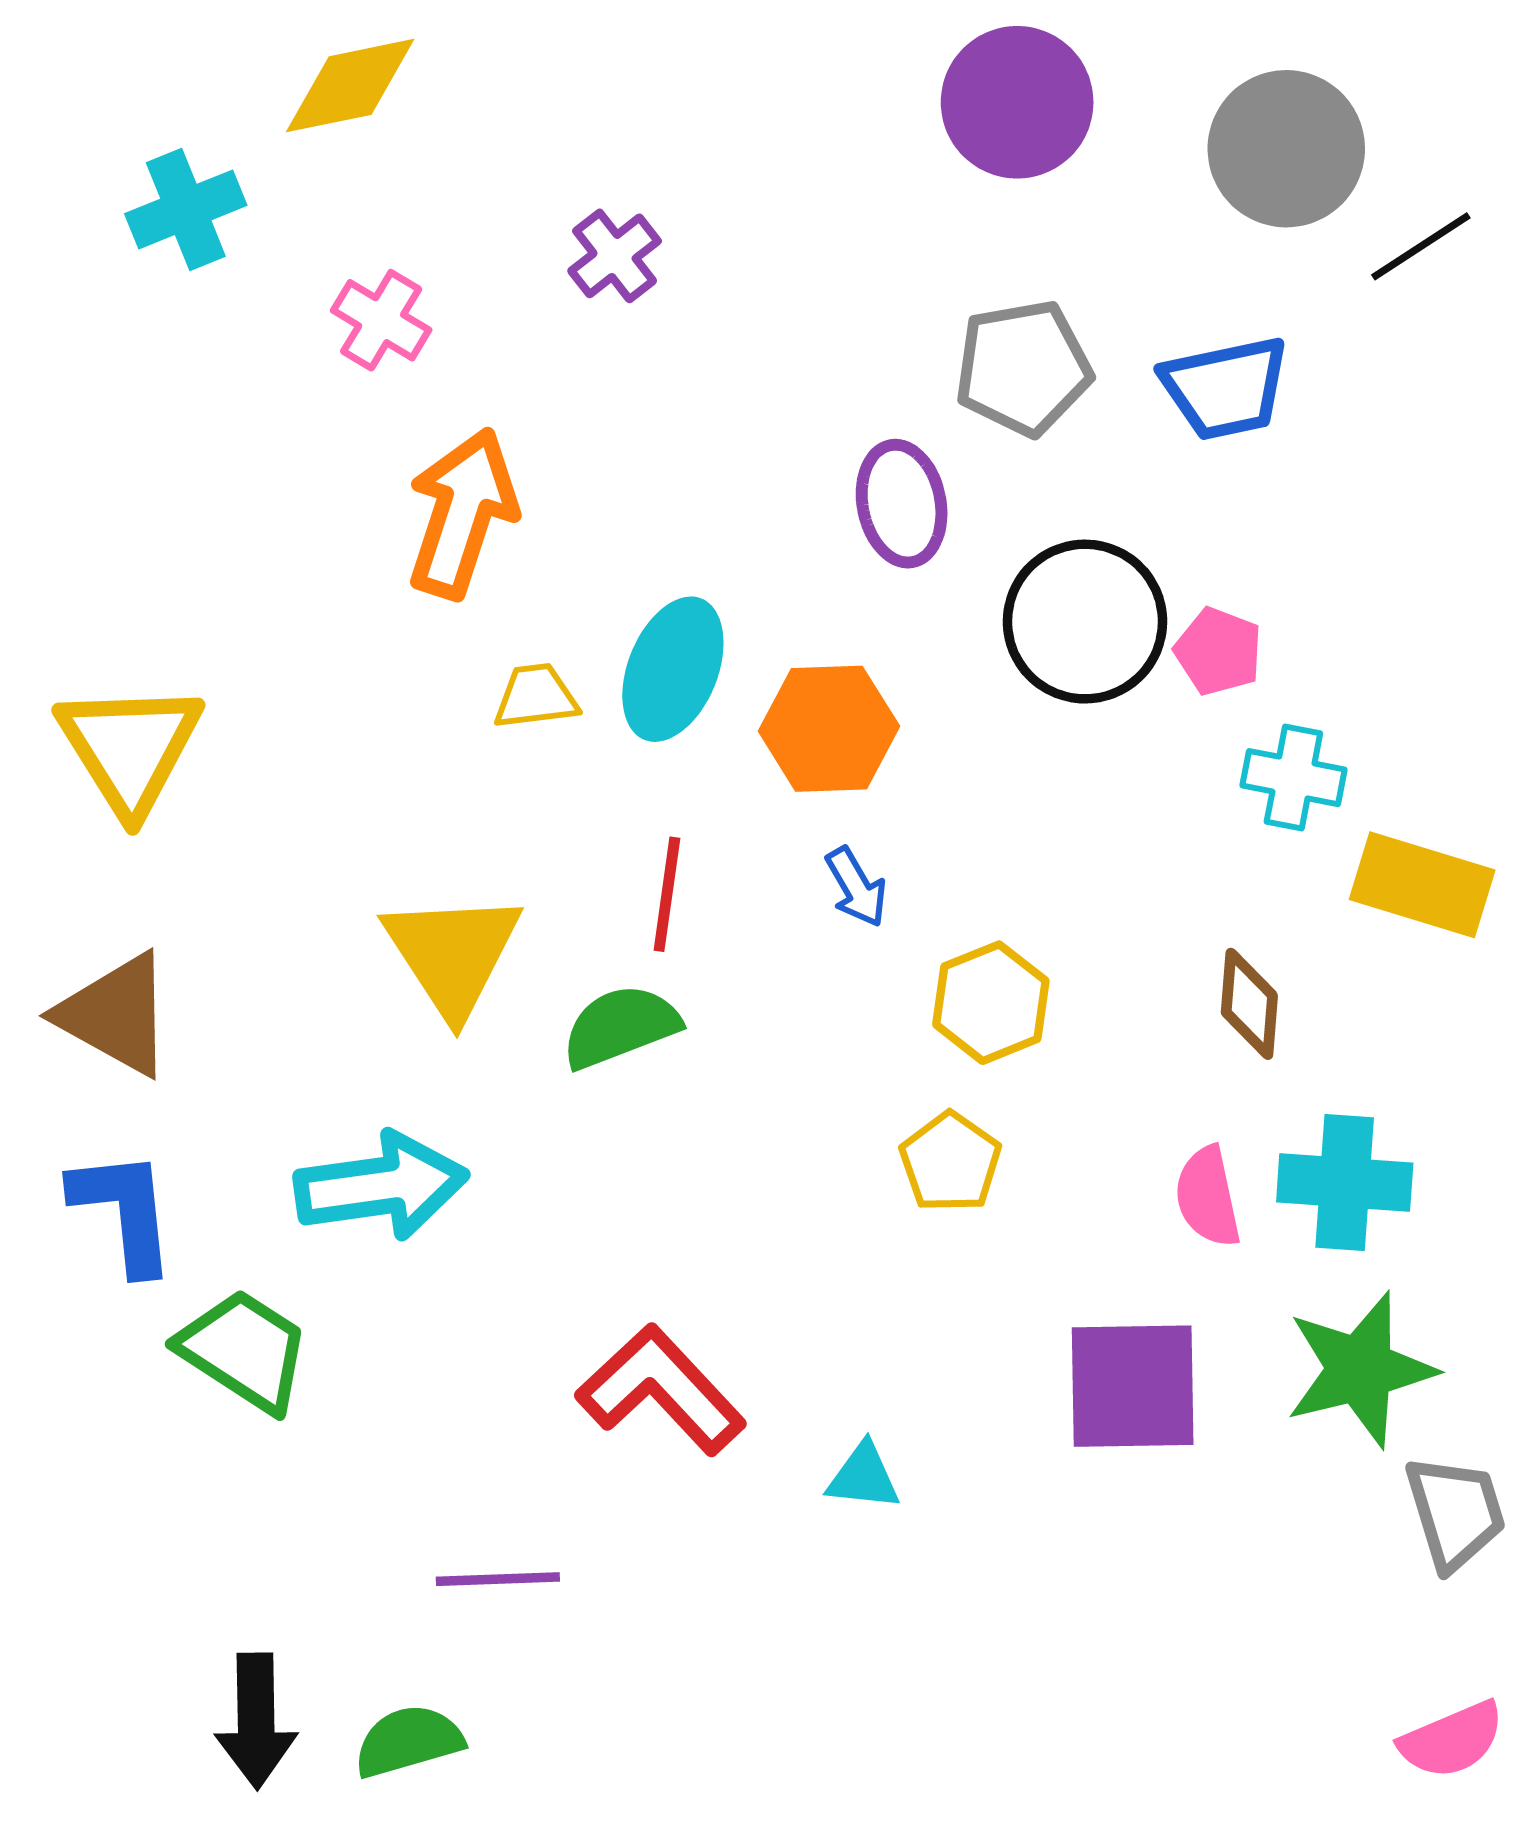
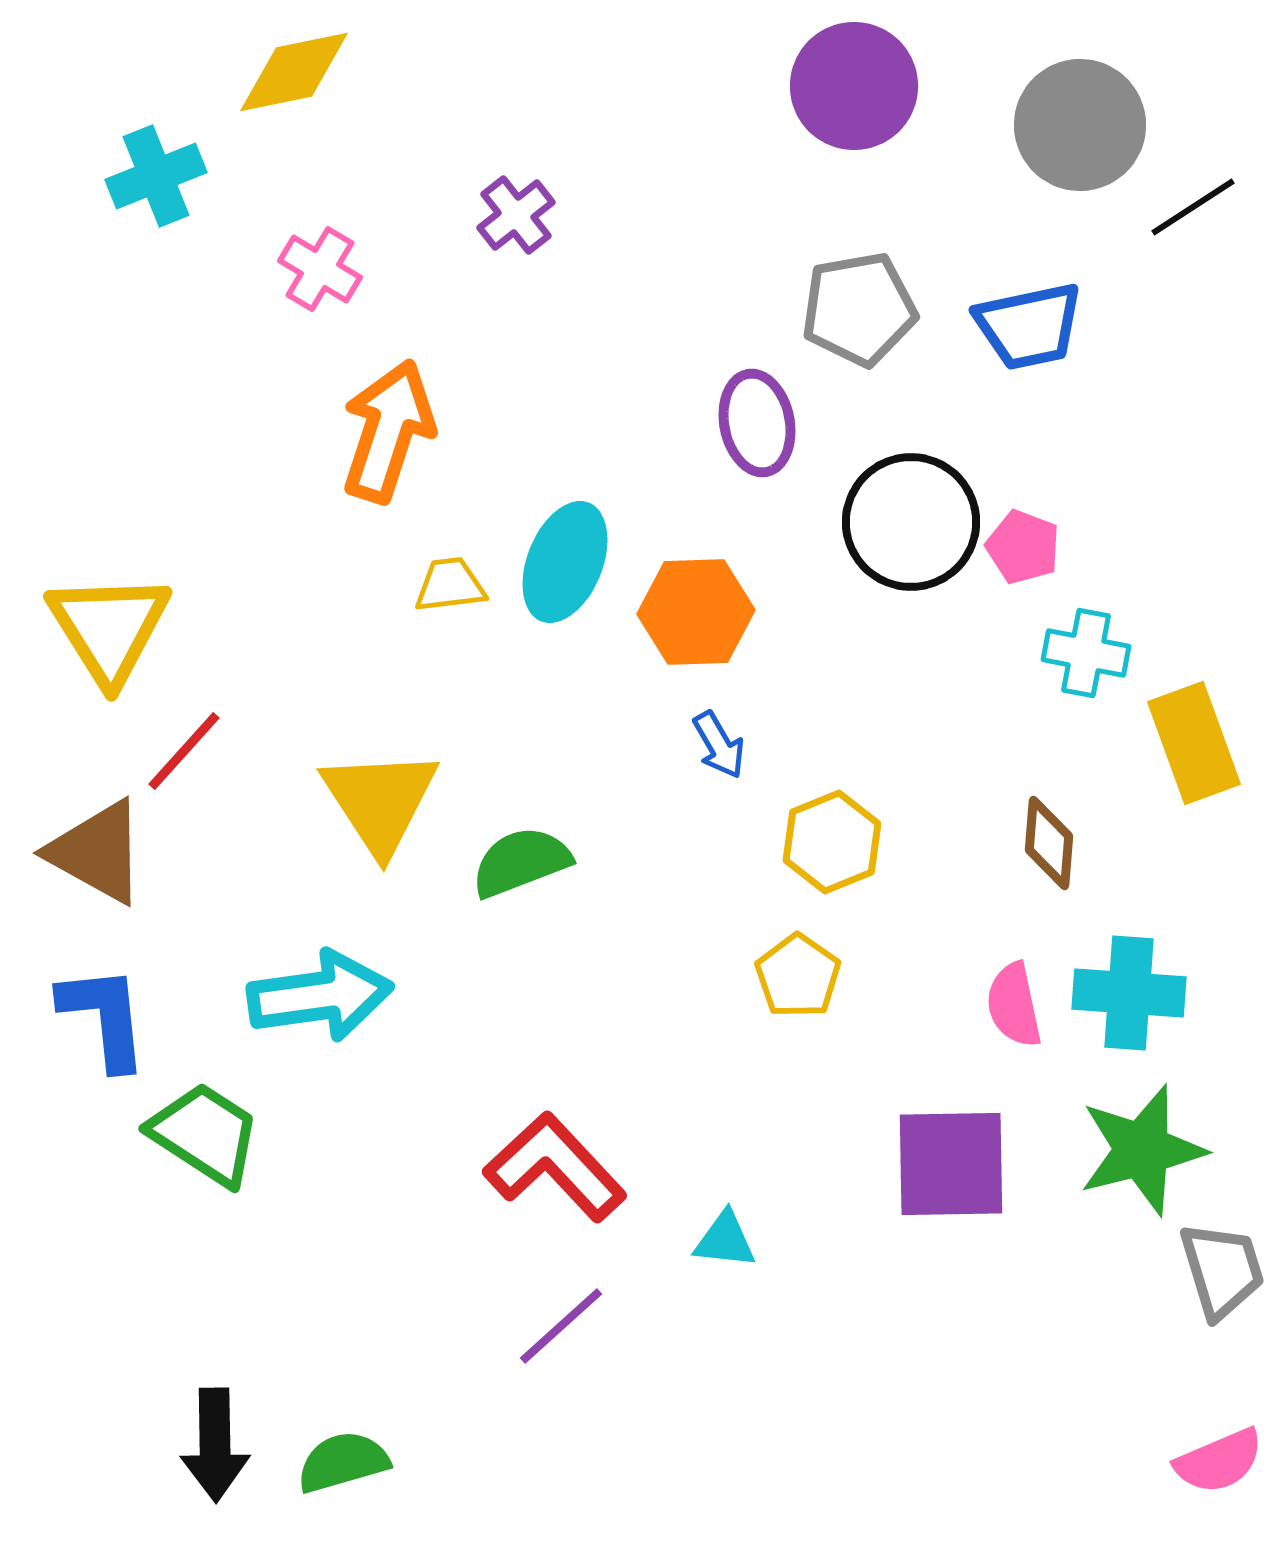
yellow rectangle: (1422, 885) -> (1194, 743), turned 53
red line: (667, 894) -> (184, 751), moved, turned 34
purple line: (498, 1579) -> (561, 1326), moved, turned -40

